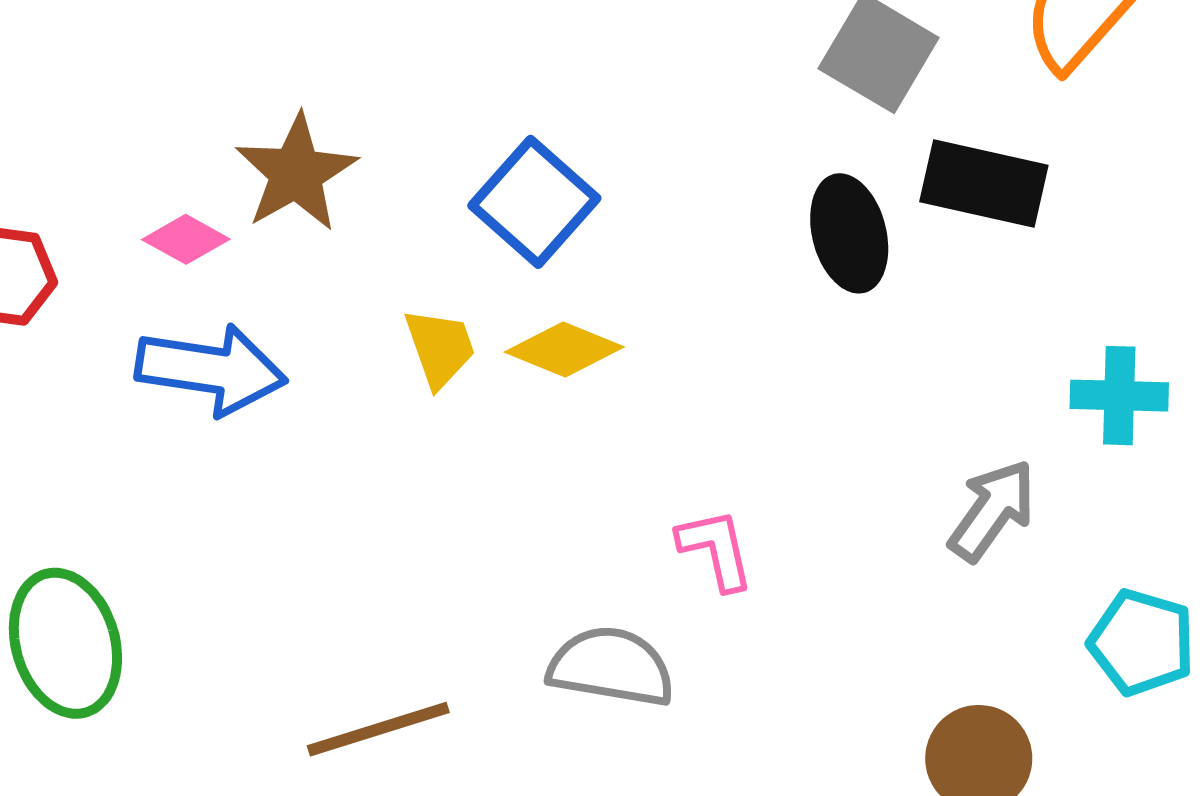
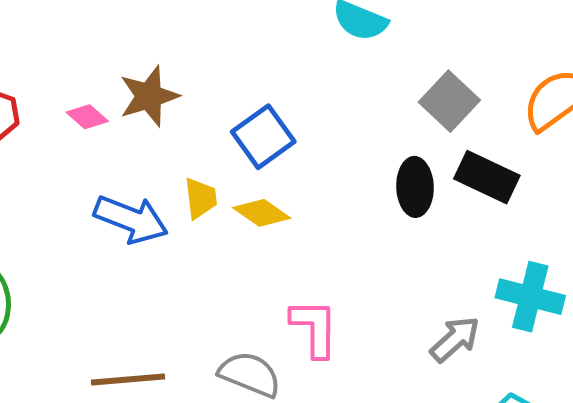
blue arrow: (211, 370) -> (131, 219), moved
cyan cross: (1119, 396) -> (530, 297), size x1.4
pink L-shape: (716, 549) -> (314, 328), size x1.4

